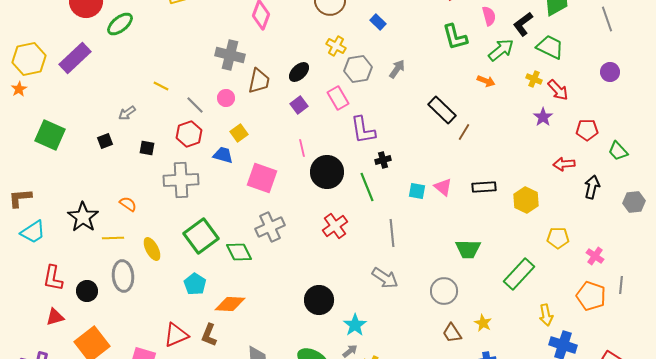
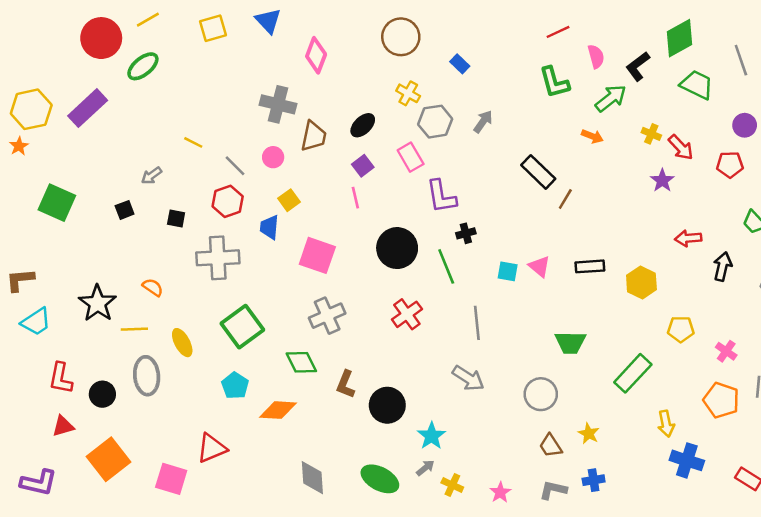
green trapezoid: (550, 47) -> (697, 85), moved
red pentagon: (587, 130) -> (730, 165), moved
pink line: (302, 148) -> (355, 198), moved
blue trapezoid: (223, 155) -> (269, 227), turned -100
green diamond: (239, 252) -> (301, 362), moved
brown L-shape: (209, 335) -> (346, 384), moved

